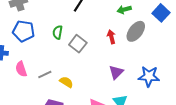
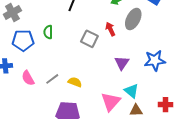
green semicircle: (58, 32) -> (48, 32), moved
gray square: (78, 44) -> (89, 39), moved

